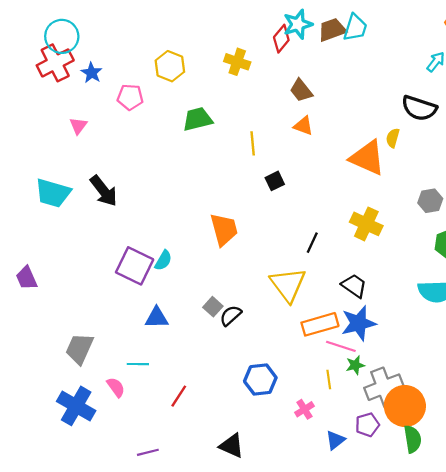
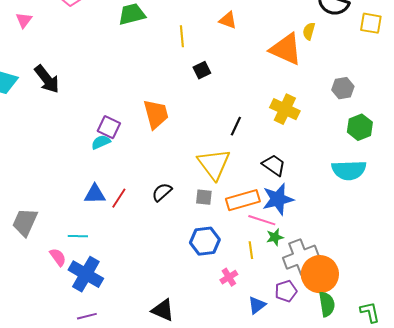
cyan semicircle: (163, 260) -> (101, 142), turned -144
purple square: (135, 266) -> (109, 127), moved, size x0.7
gray square: (213, 307) -> (204, 197), moved, turned -36
blue hexagon: (260, 380) -> (205, 241), moved
red line: (179, 396) -> (119, 198), moved
blue cross: (76, 406) -> (86, 274), moved

